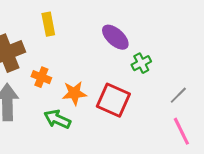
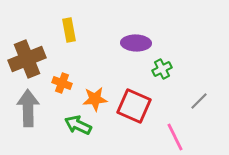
purple ellipse: (115, 37) -> (136, 43), turned -40
pink line: (181, 131) -> (175, 137), moved

